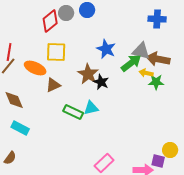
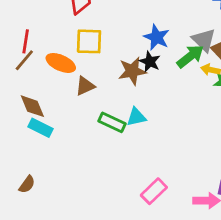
gray triangle: (141, 51) -> (204, 40), turned 30
brown star: (88, 74) -> (132, 71), turned 30
black star: (101, 82) -> (150, 62), moved
cyan rectangle: (20, 128) -> (40, 128), moved

